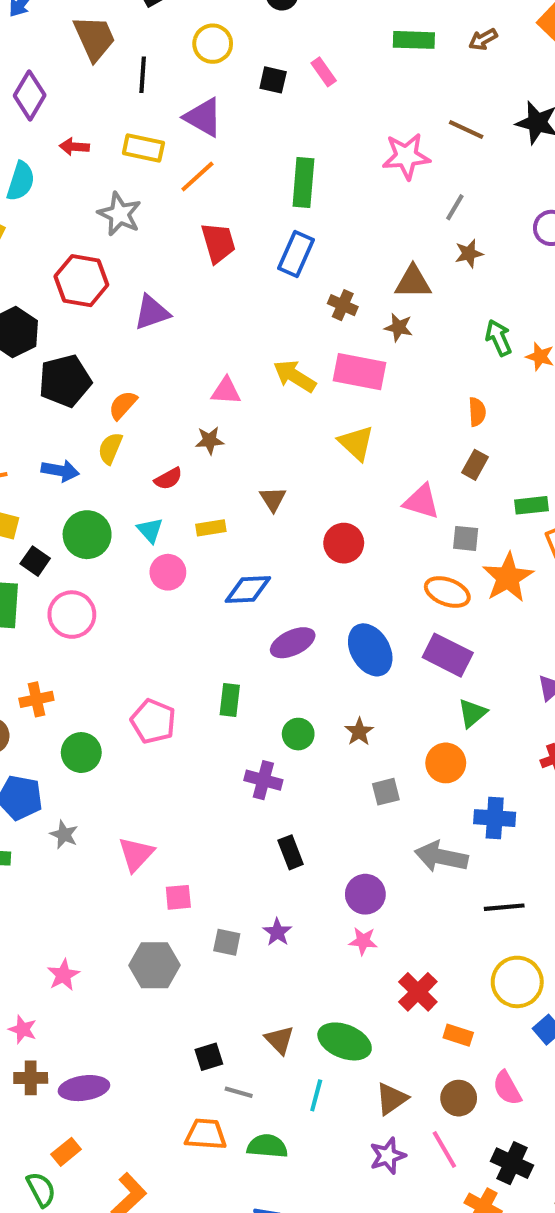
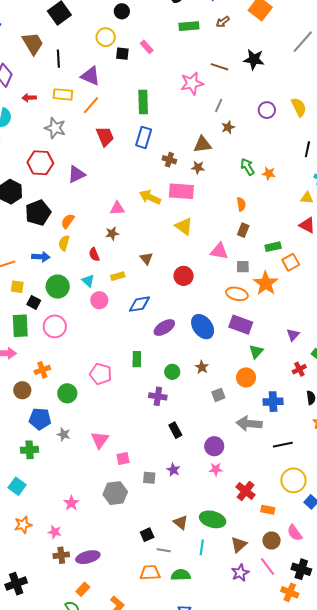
yellow circle: (213, 44) -> (106, 37), moved
red semicircle: (168, 479) -> (94, 255), turned 104

